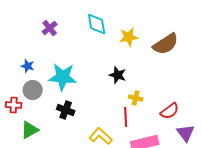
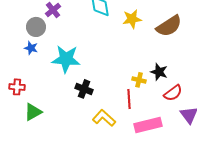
black star: (118, 75) -> (159, 72), moved
gray circle: (33, 90) -> (36, 27), moved
black cross: (66, 110) -> (84, 89), moved

